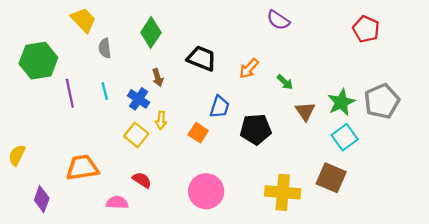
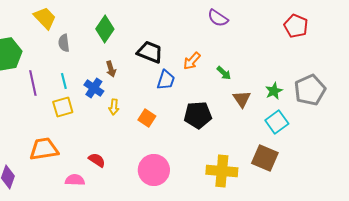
green star: (341, 102) -> (274, 91), size x0.7
blue trapezoid: (220, 107) -> (166, 80), moved
yellow square: (136, 135) -> (63, 107), moved, turned 35

